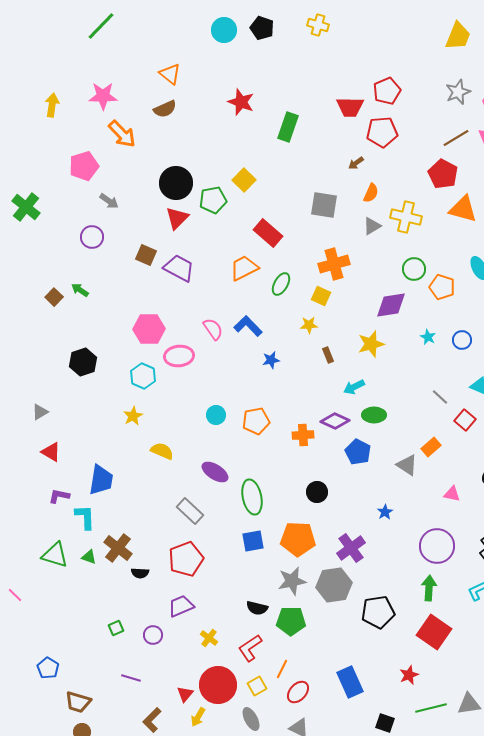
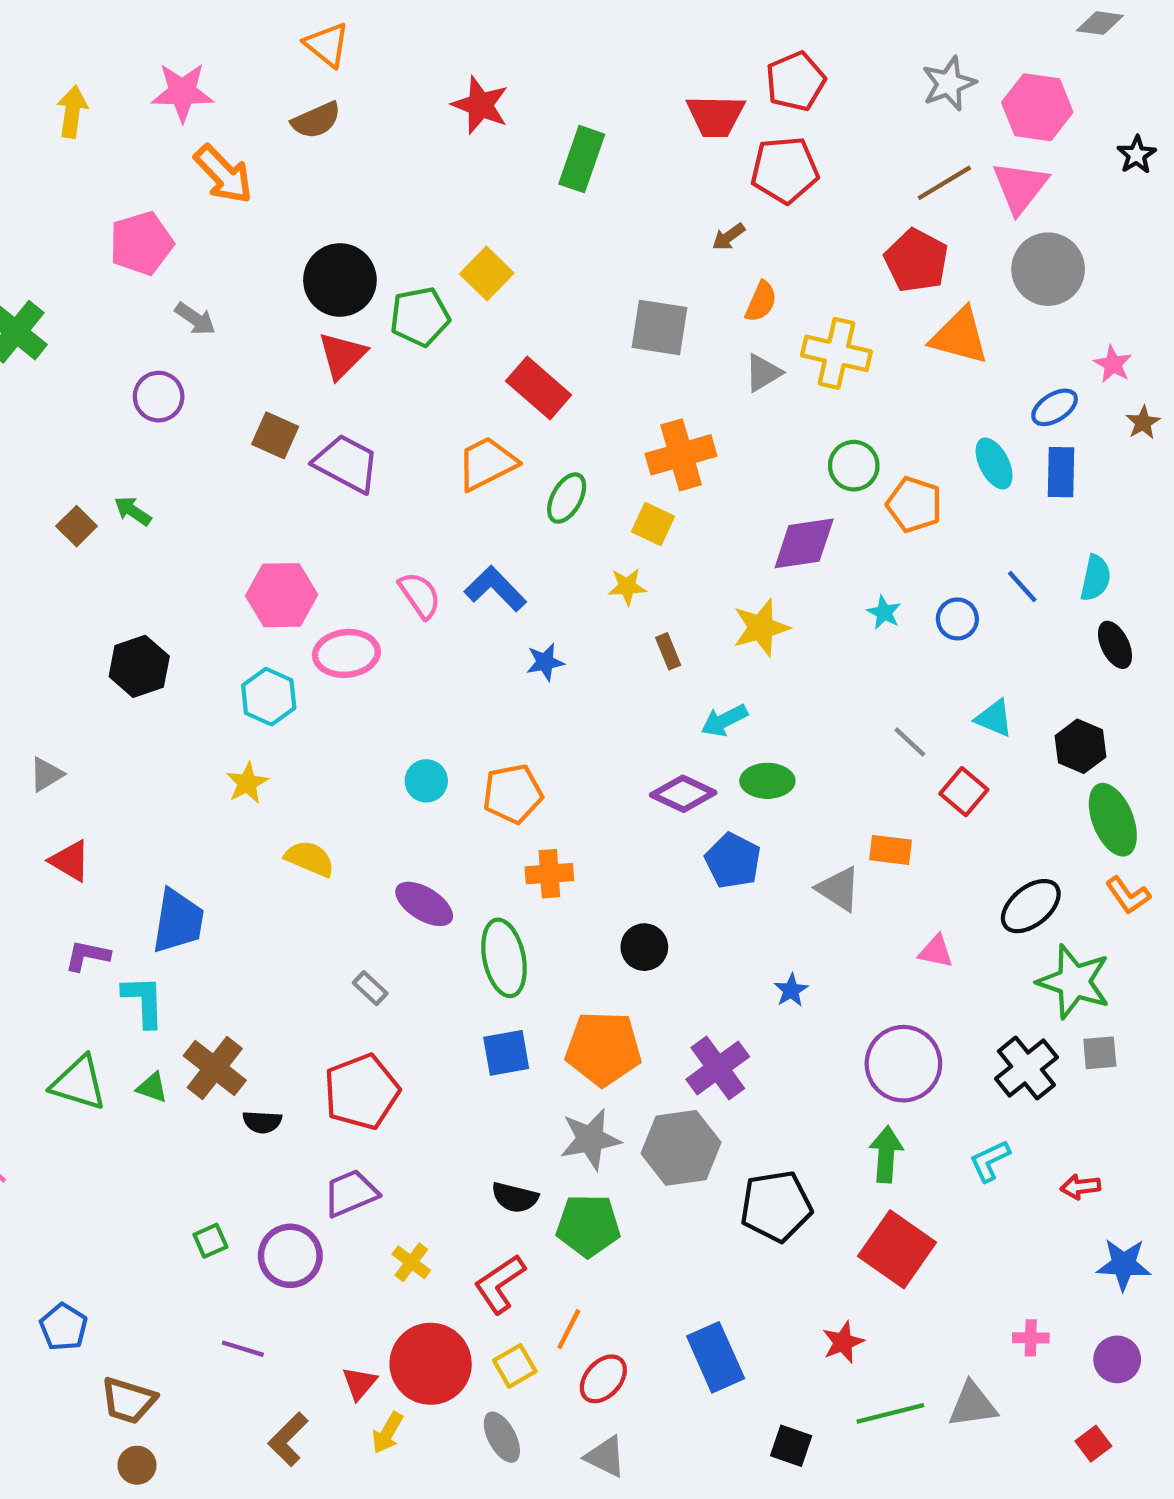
orange cross: (303, 435) -> (549, 874), moved
orange rectangle: (431, 447) -> (890, 850), turned 48
gray rectangle: (190, 511) -> (370, 988), size x0.6
purple circle: (153, 635) -> (290, 1256), size x1.5

